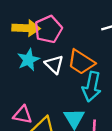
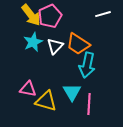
yellow arrow: (26, 28) -> (31, 15), turned 50
white triangle: (54, 64) -> (55, 46), turned 30

